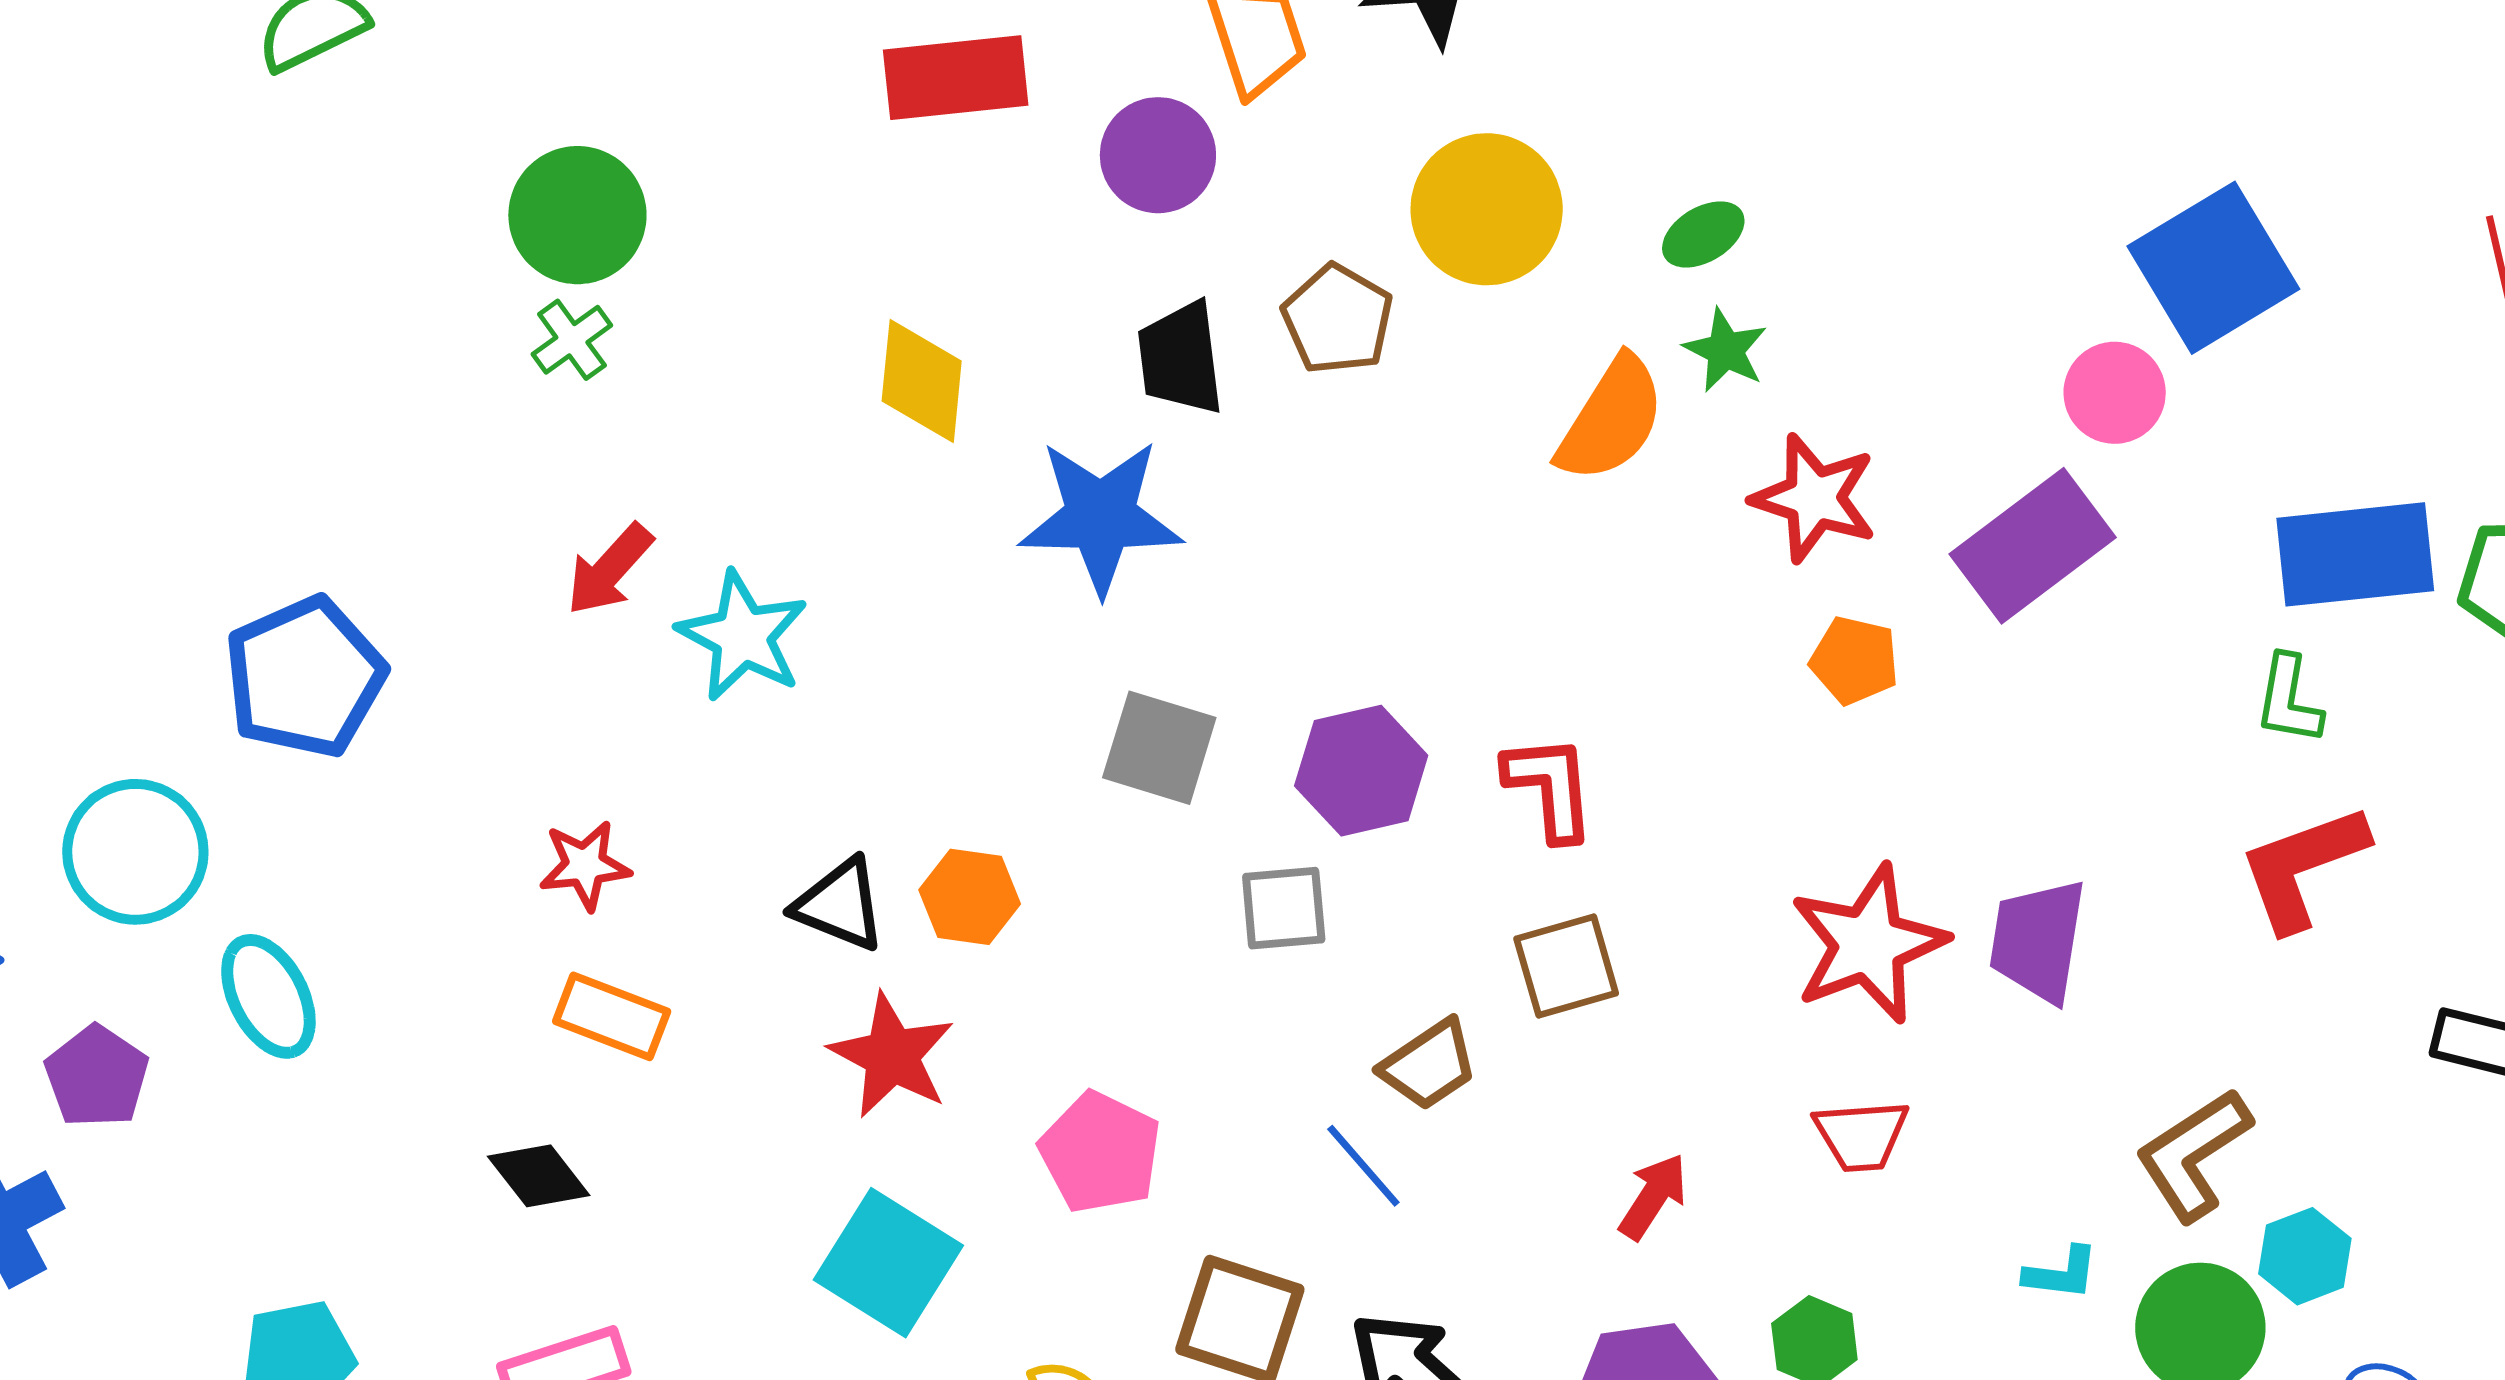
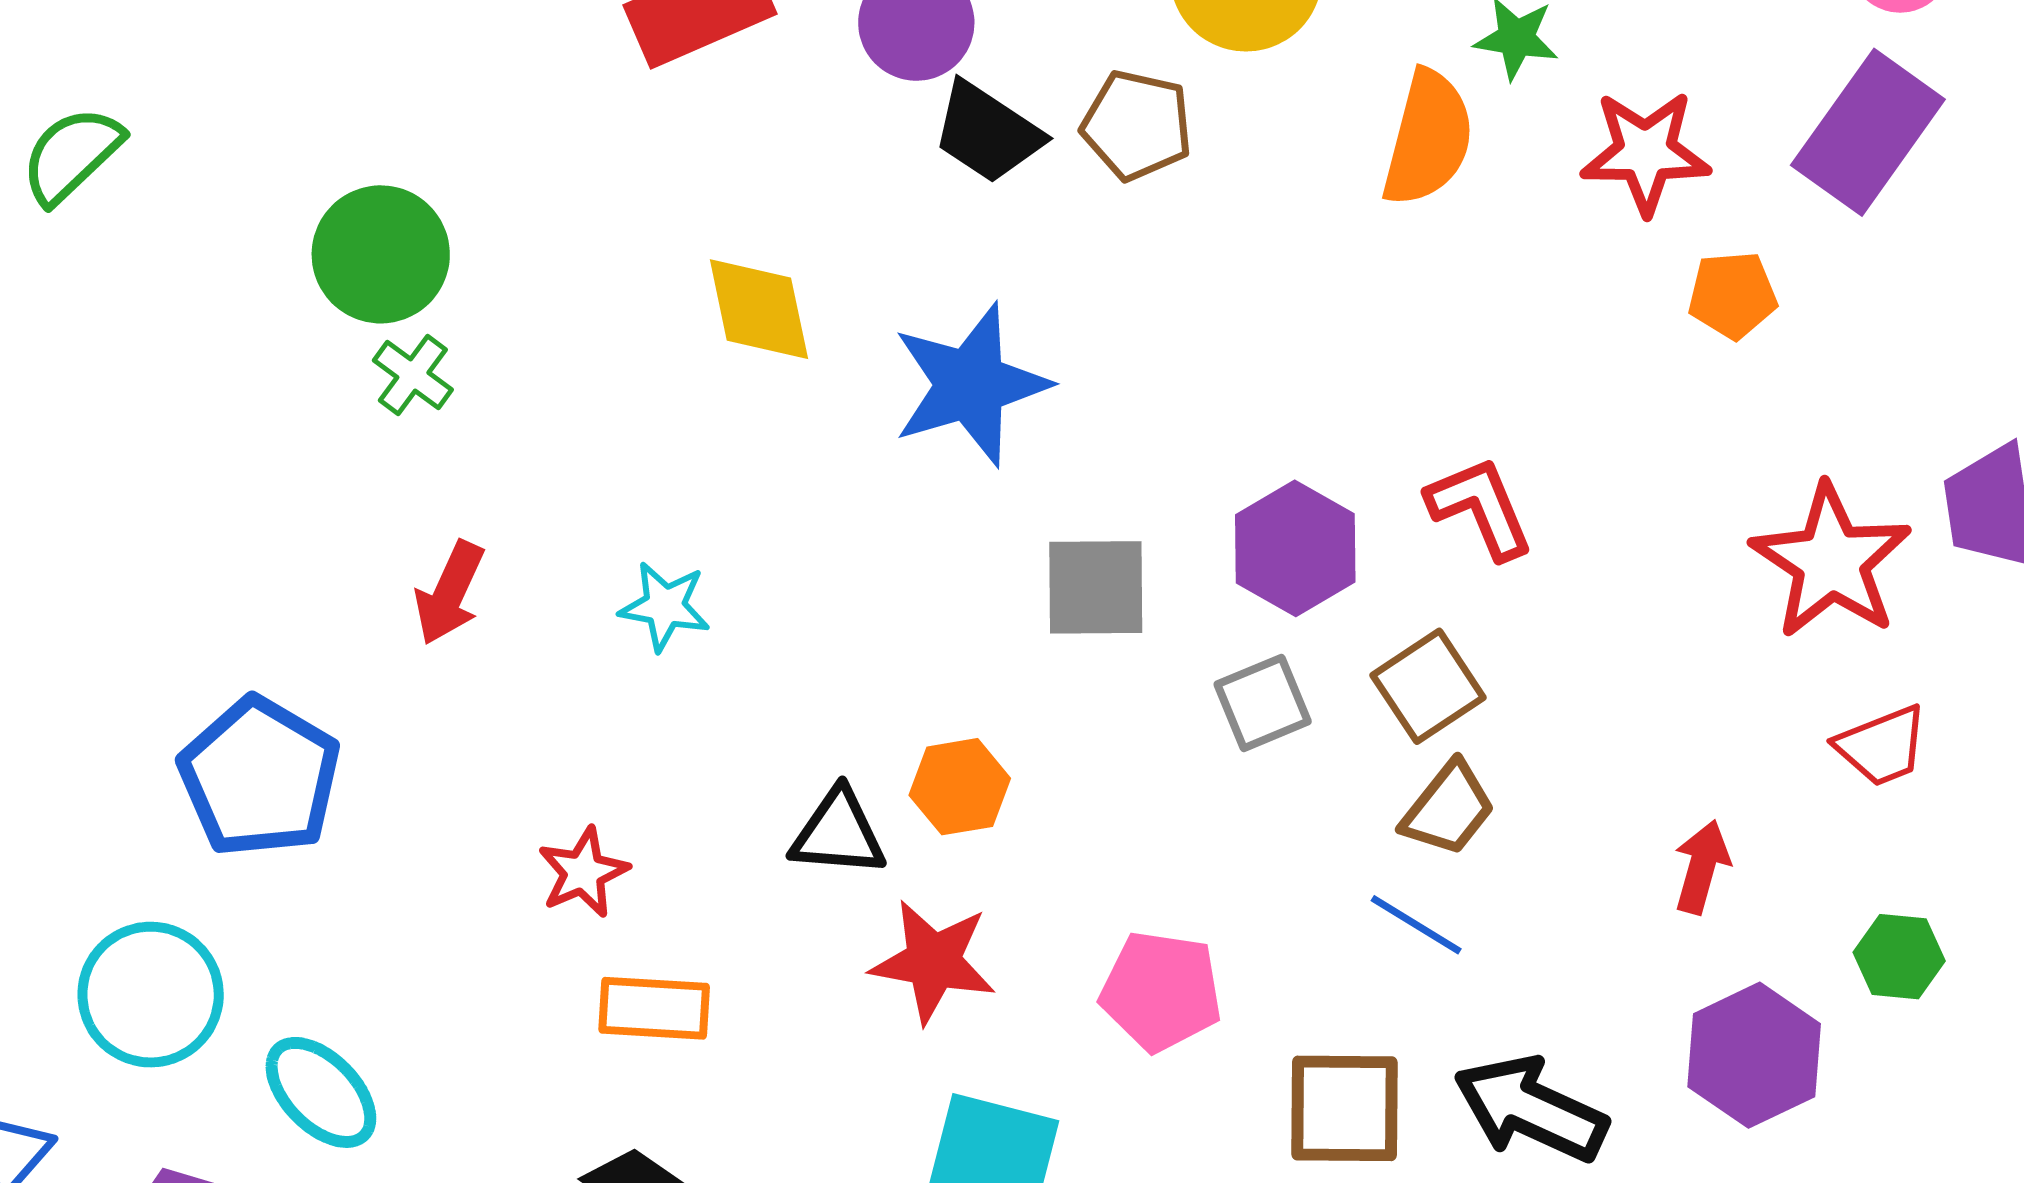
black trapezoid: (1180, 358) -> (987, 132), moved, turned -32
red arrow: (609, 569) -> (449, 593), moved
cyan star: (743, 636) -> (665, 606), size x0.7
brown square: (1566, 966) -> (1428, 686), moved

